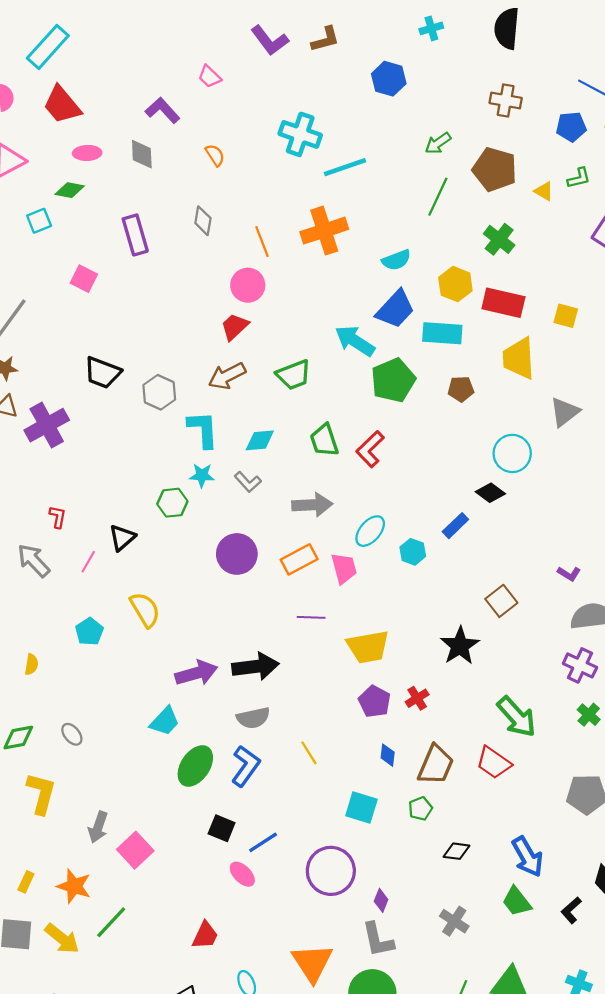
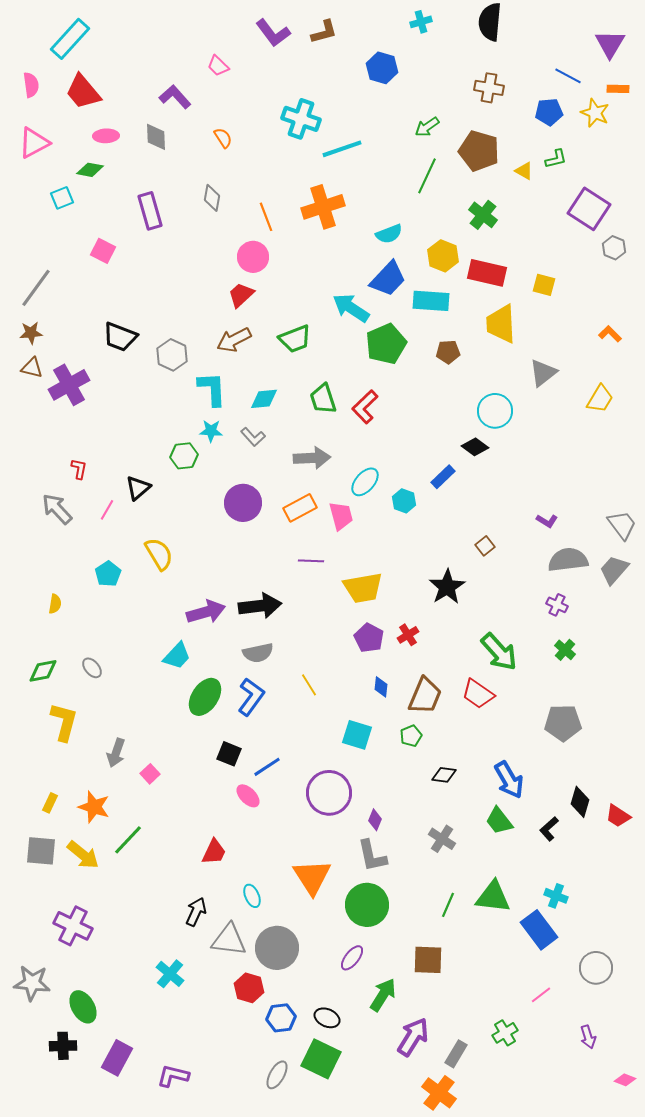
brown square: (501, 601) -> (485, 546), size x0.7
purple cross: (580, 665) -> (557, 605), size x0.7
pink square: (135, 850) -> (150, 774), size x0.6

